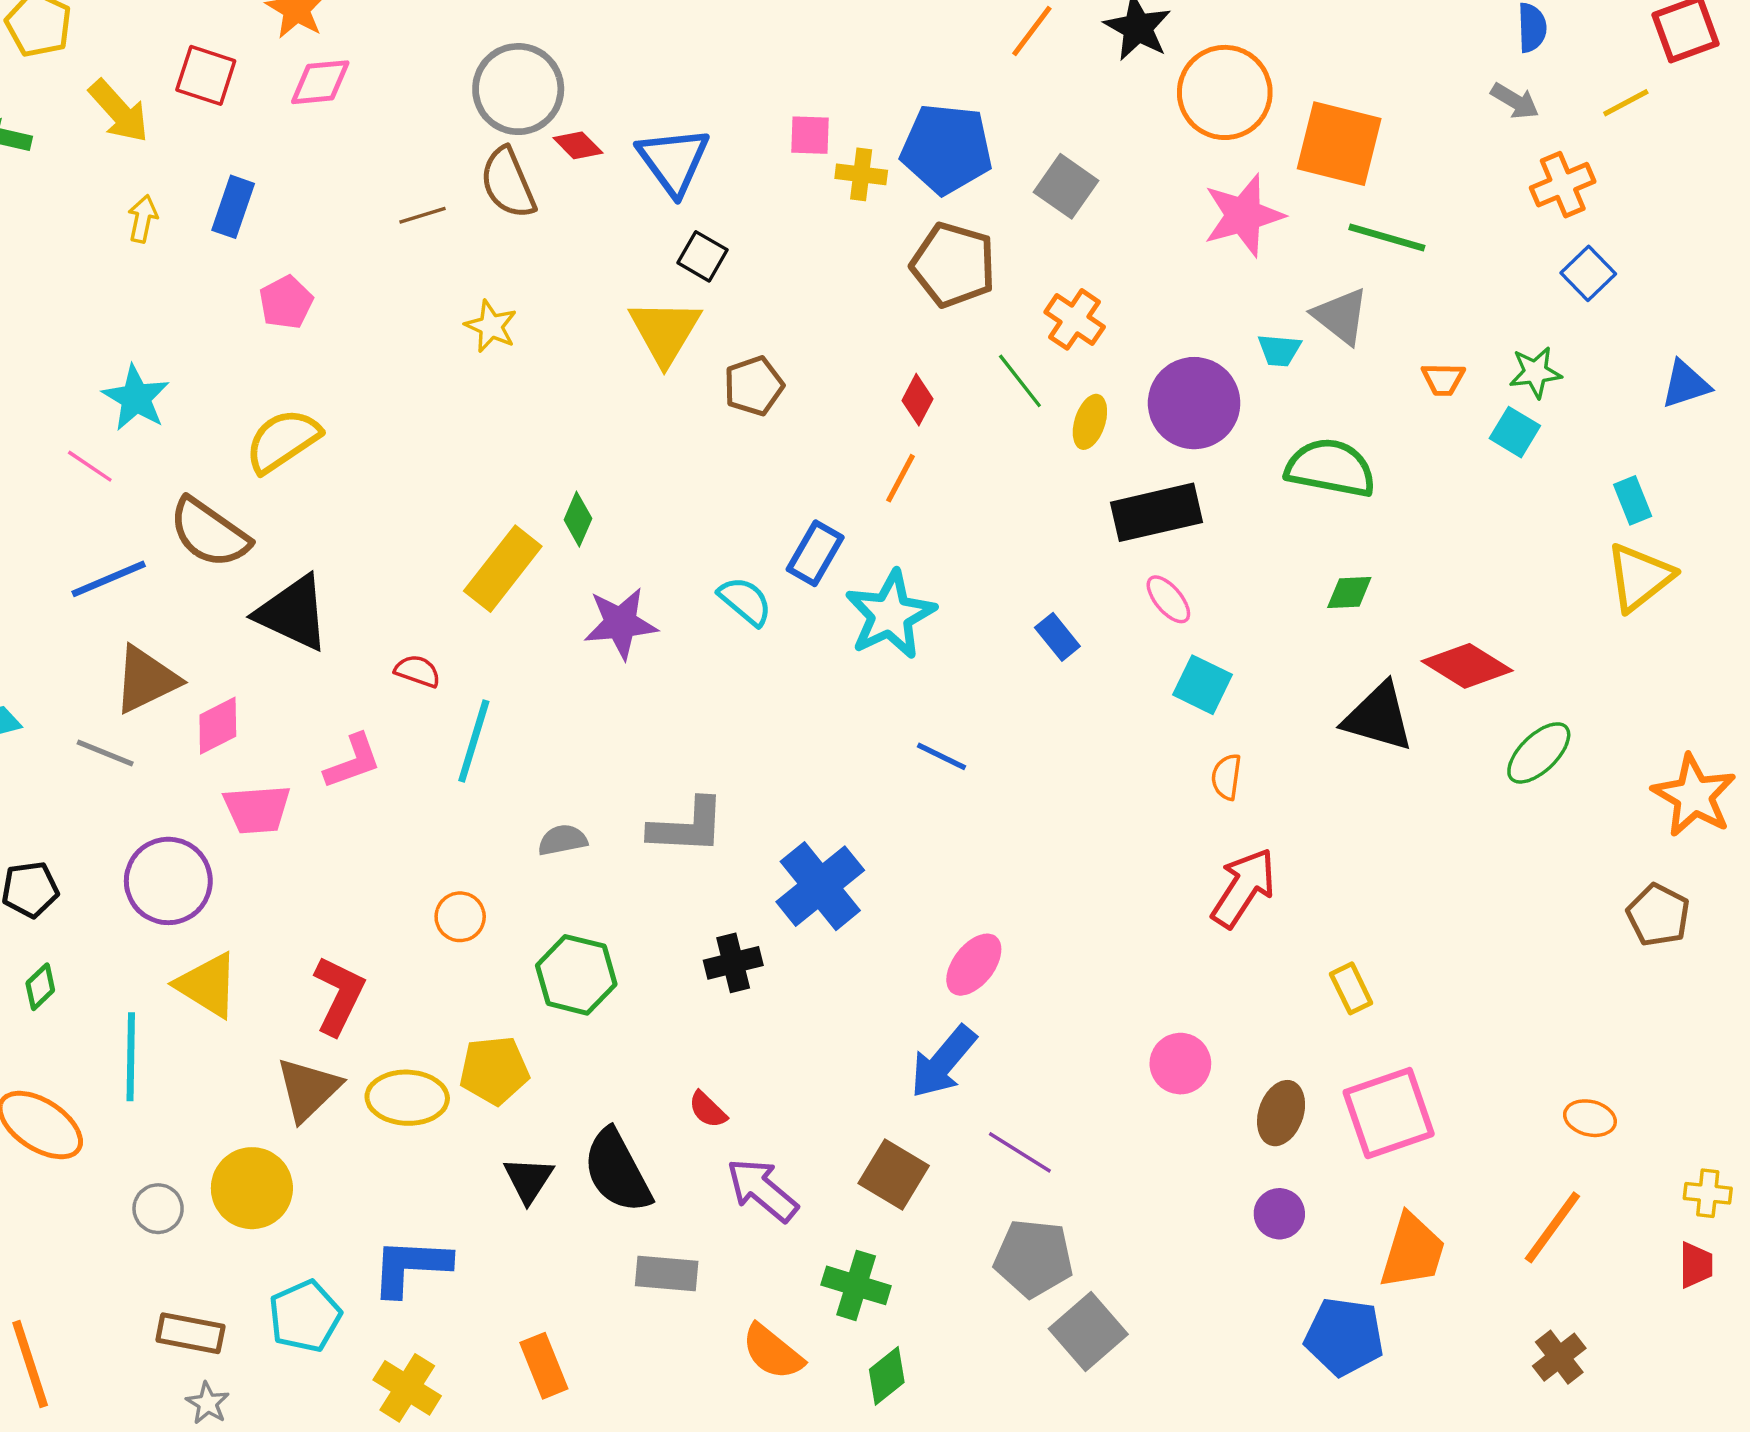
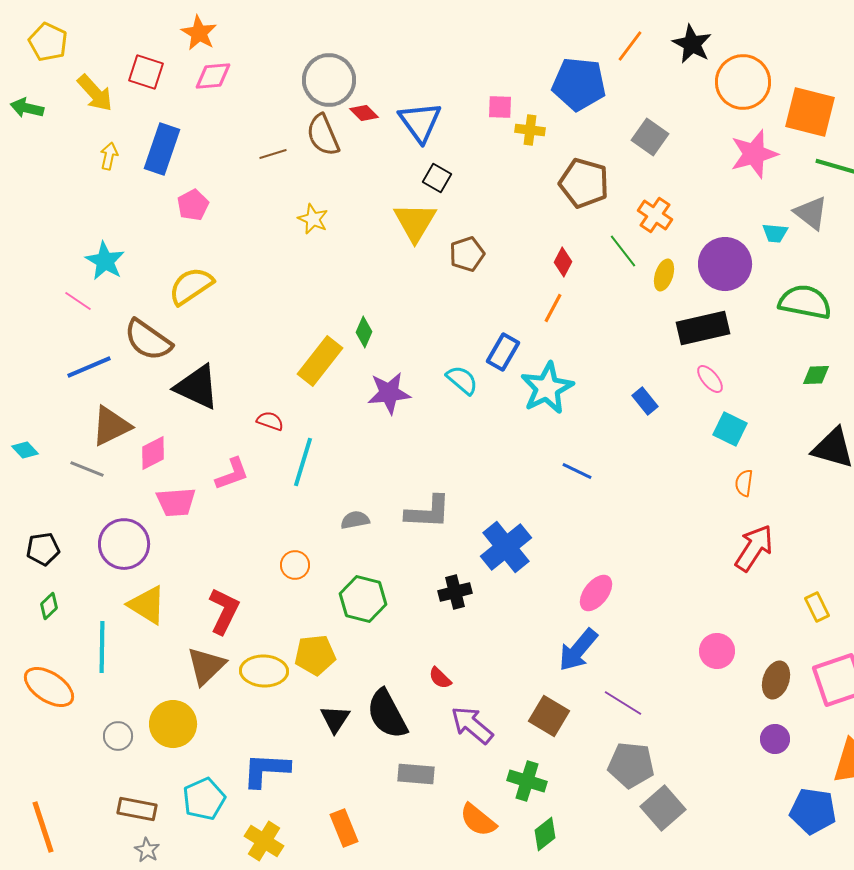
blue pentagon: (947, 149) -> (579, 84), moved
blue rectangle: (233, 207) -> (162, 149), size x1.4

